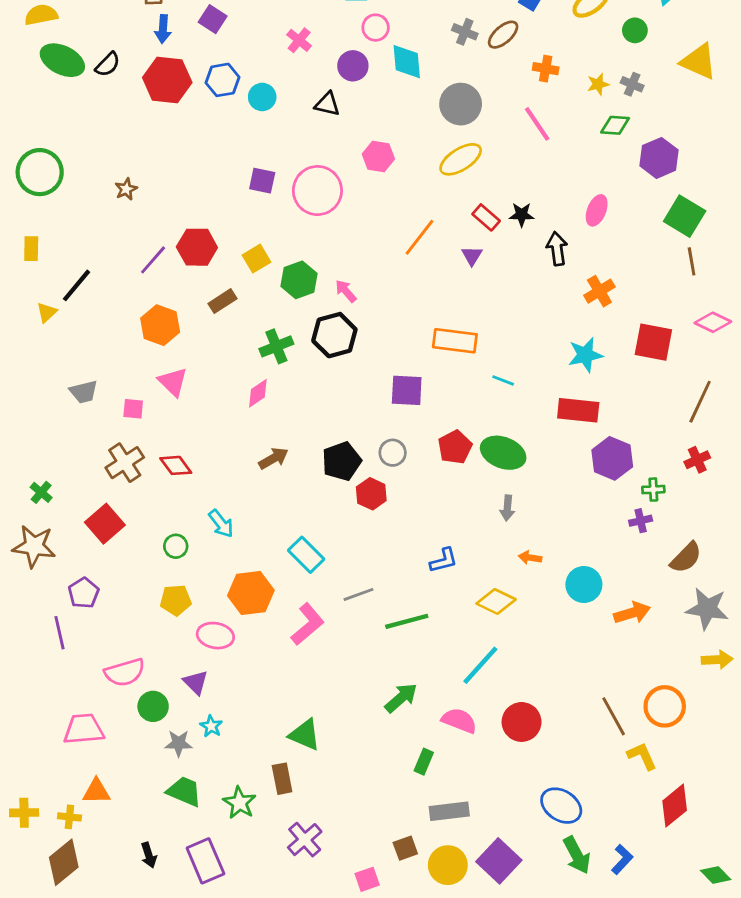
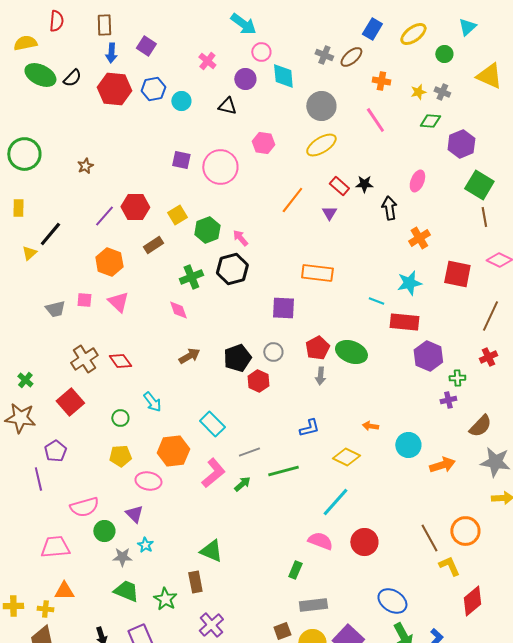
cyan line: (503, 380) -> (376, 301), moved
pink diamond: (258, 393) -> (178, 310), turned -75
pink square: (133, 409) -> (84, 300), moved
gray arrow: (507, 508) -> (320, 376), moved
green arrow: (401, 698) -> (242, 484), moved, size x0.7

